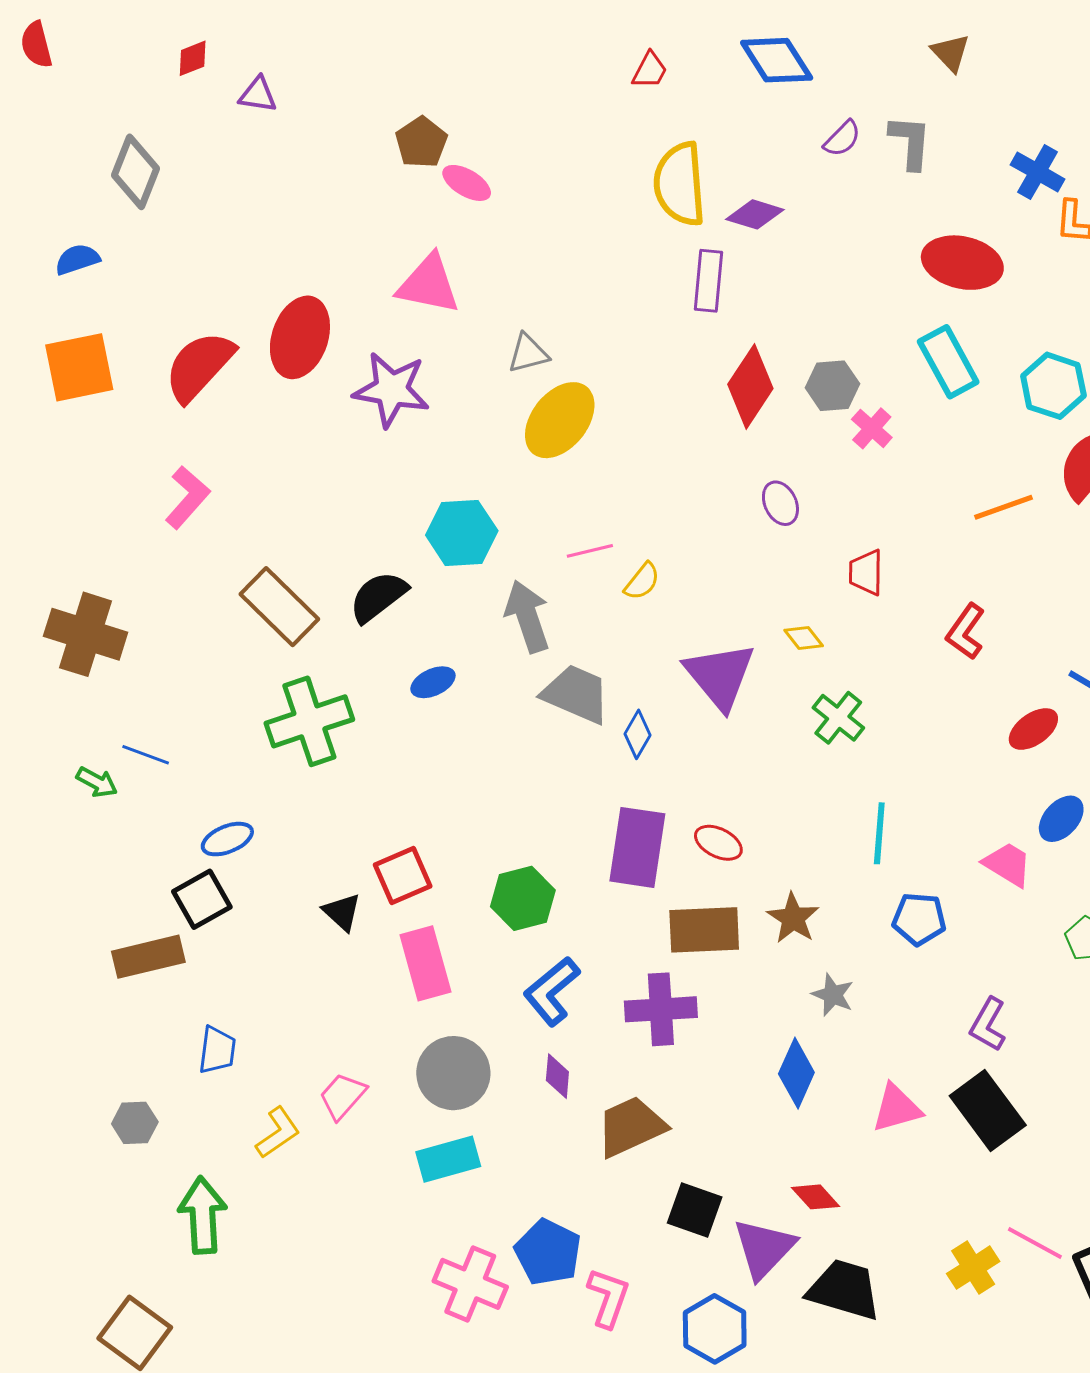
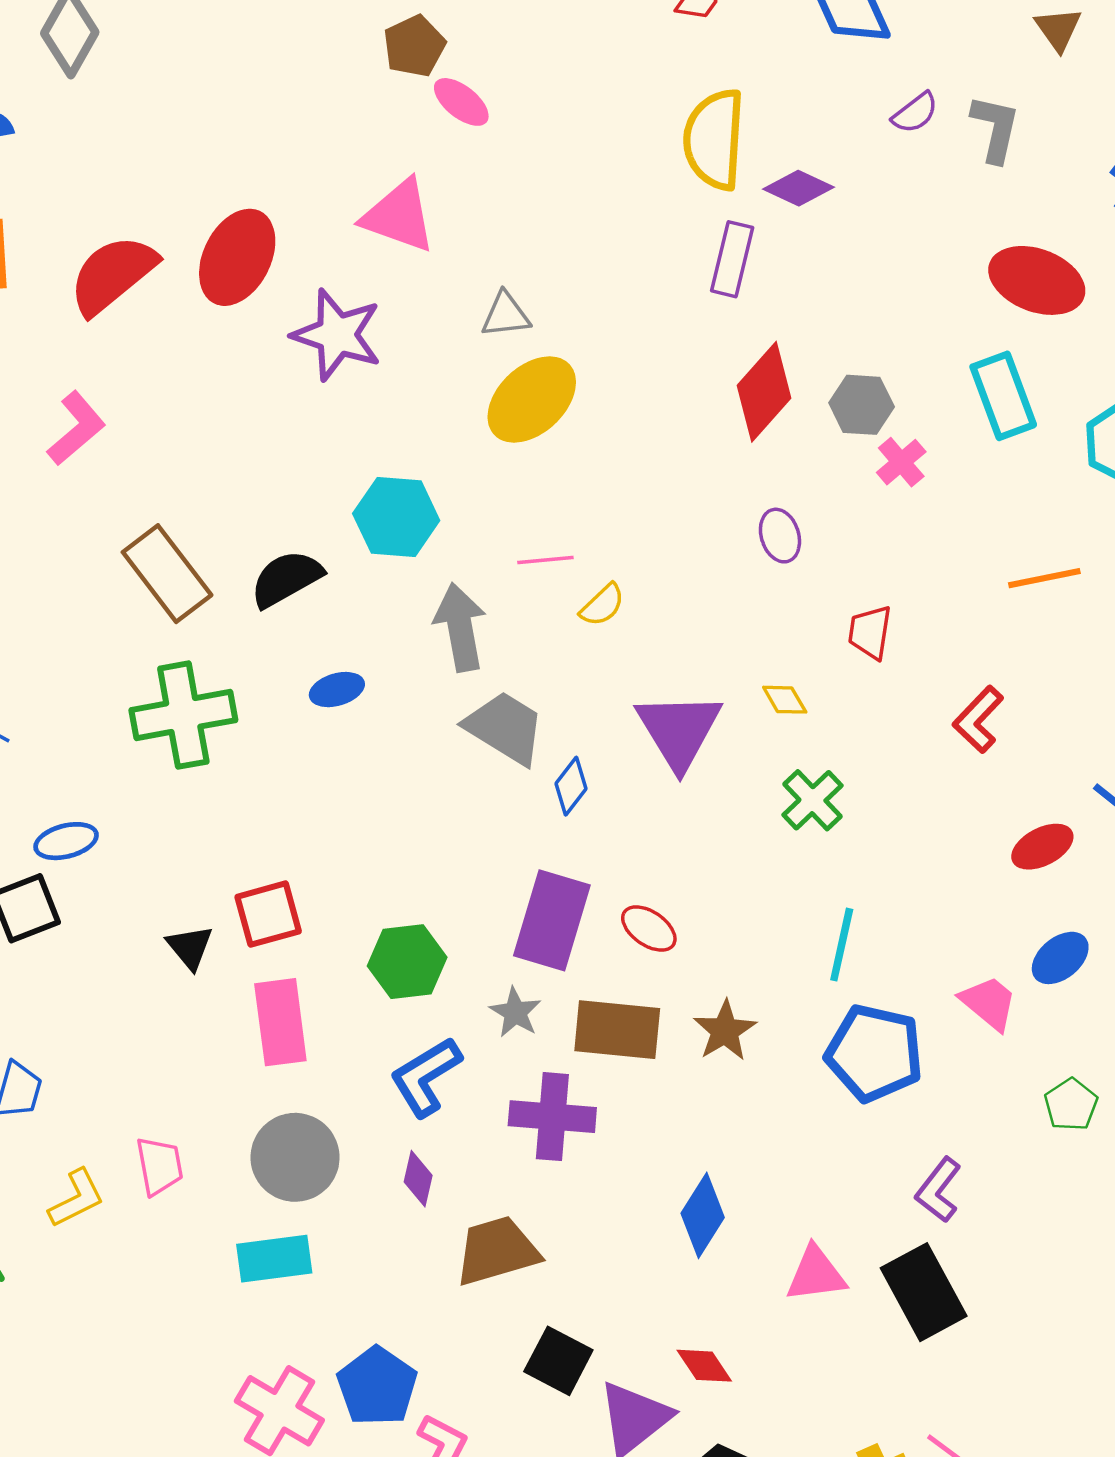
blue pentagon: (919, 919) -> (874, 1053), size x1.5
gray star: (833, 995) -> (515, 1012), moved
pink trapezoid: (343, 1096) -> (160, 1166), turned 120

